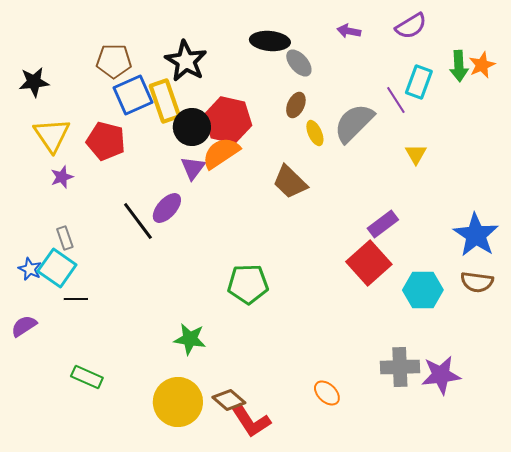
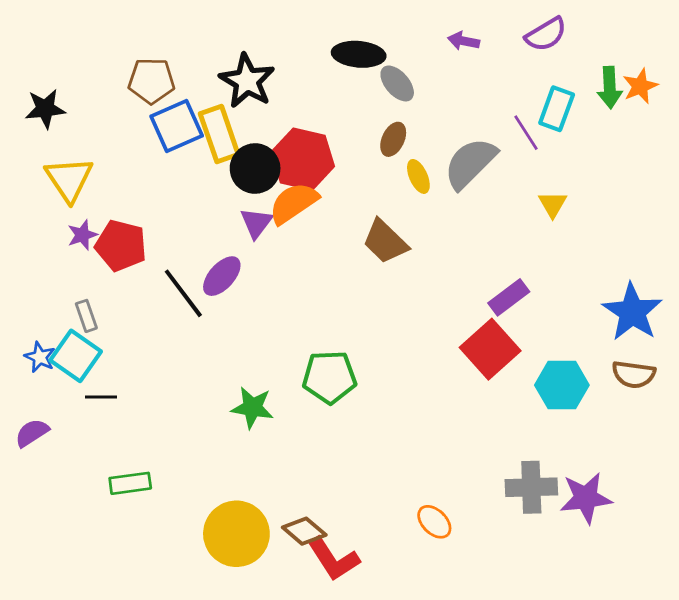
red pentagon: (106, 141) -> (121, 246), moved
green star: (190, 339) -> (252, 408), moved
green rectangle: (87, 377) -> (130, 483), moved, turned -32

